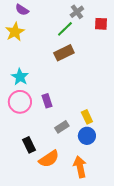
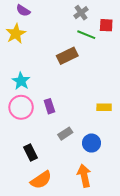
green line: (65, 29) -> (86, 35), moved, turned 66
yellow rectangle: (87, 117) -> (104, 107), moved, turned -64
orange semicircle: (49, 159) -> (41, 180), moved

